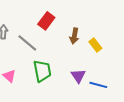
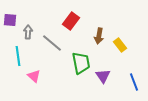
green trapezoid: (42, 71) -> (81, 63), moved
blue line: (98, 85) -> (134, 82), moved, turned 54

